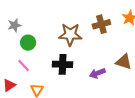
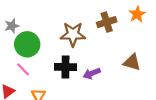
green circle: (28, 43) -> (27, 44), size x1.5
purple arrow: (97, 73) -> (92, 73), moved

